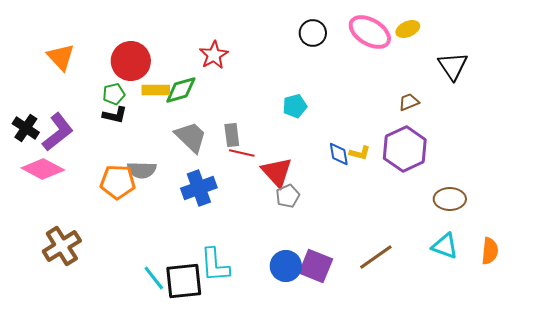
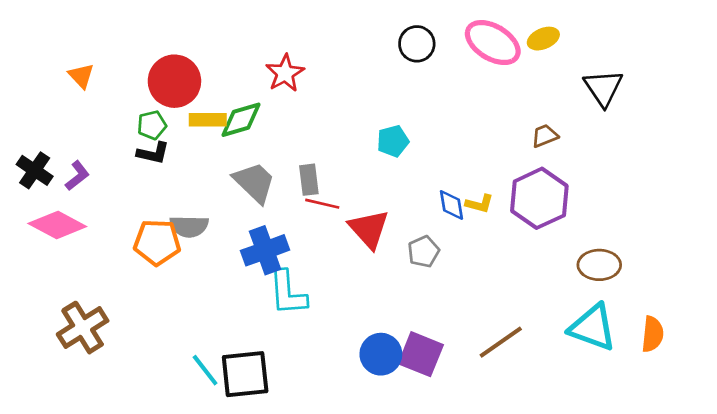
orange triangle: (61, 57) -> (81, 76), size x0.7
purple L-shape: (58, 132) -> (77, 176), size x0.6
gray pentagon: (288, 196) -> (423, 252), moved
cyan triangle: (445, 246) -> (593, 328), size x1.4
cyan L-shape: (215, 265) -> (288, 293), moved

